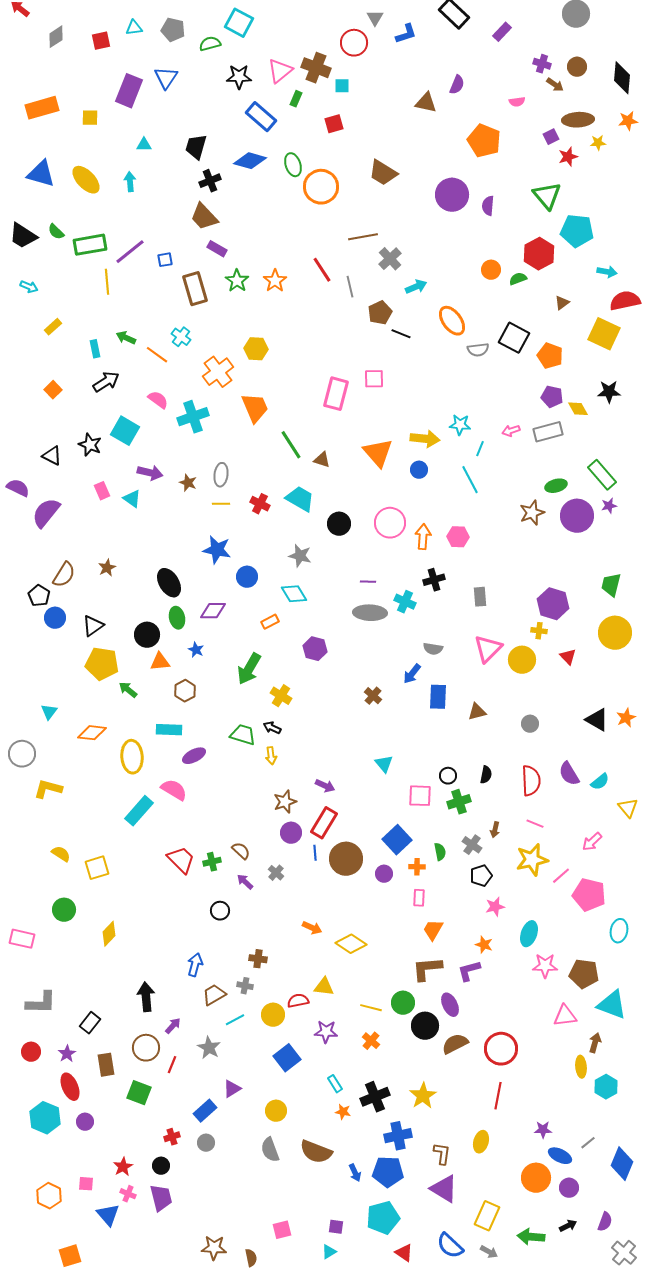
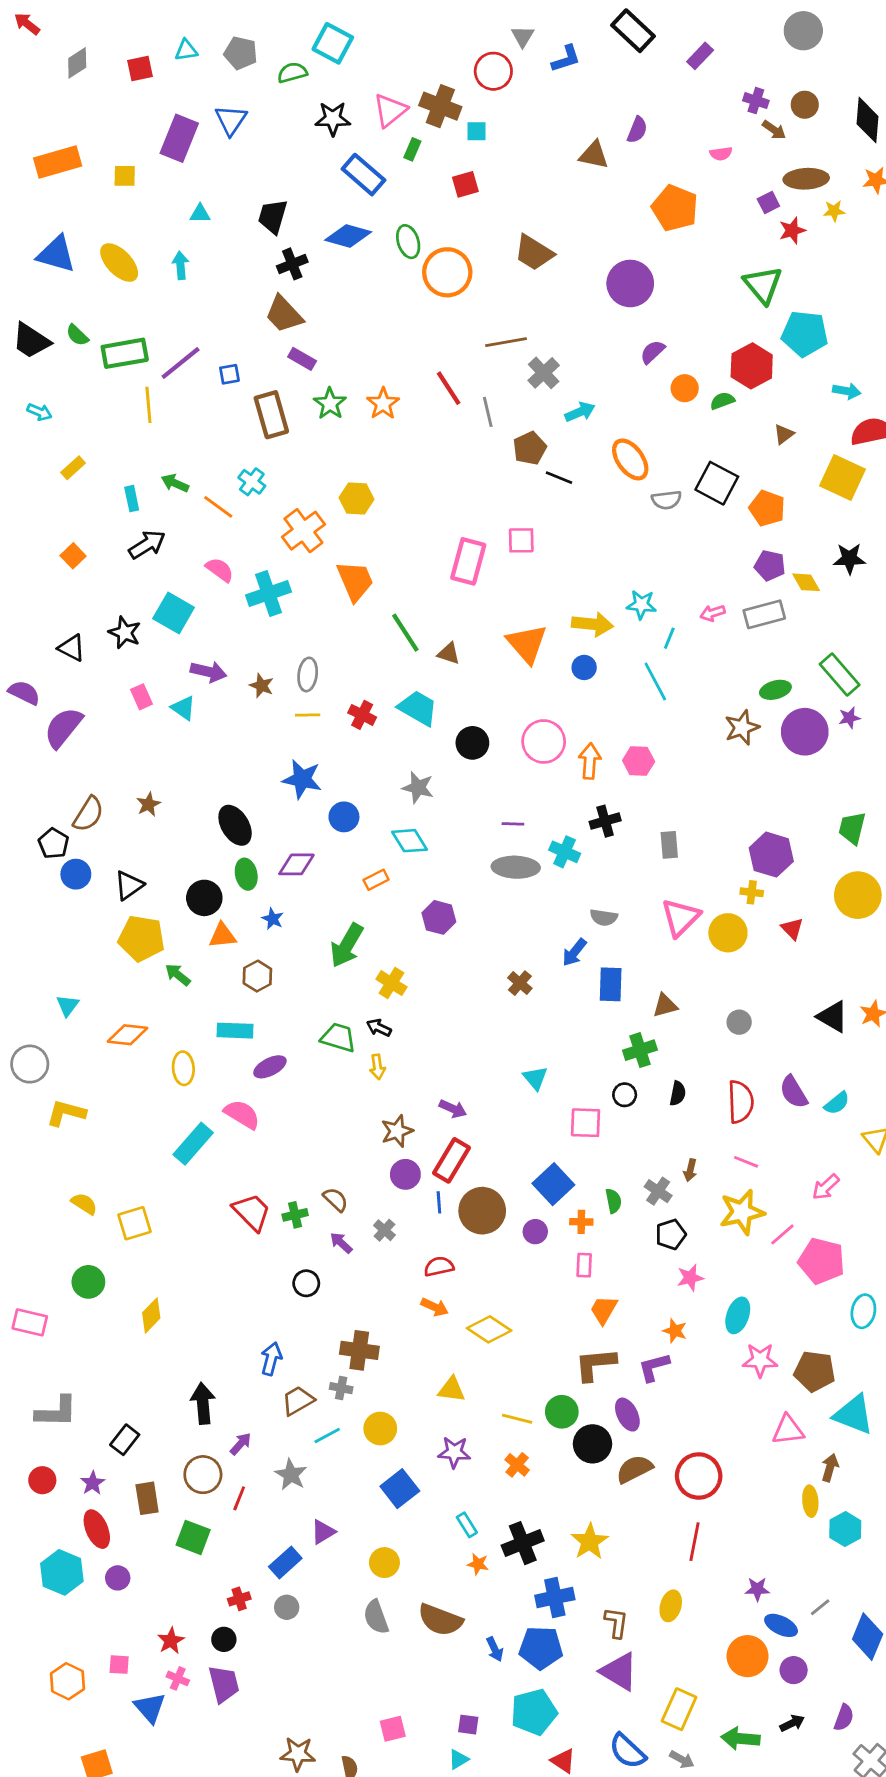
purple semicircle: (488, 206) -> (653, 352), moved, turned 42
yellow ellipse: (132, 757) -> (183, 1068), size x0.7
green cross: (459, 802) -> (640, 1050), moved
brown cross: (258, 959) -> (359, 1350), size x1.5
red semicircle: (298, 1001) -> (439, 1267), moved

